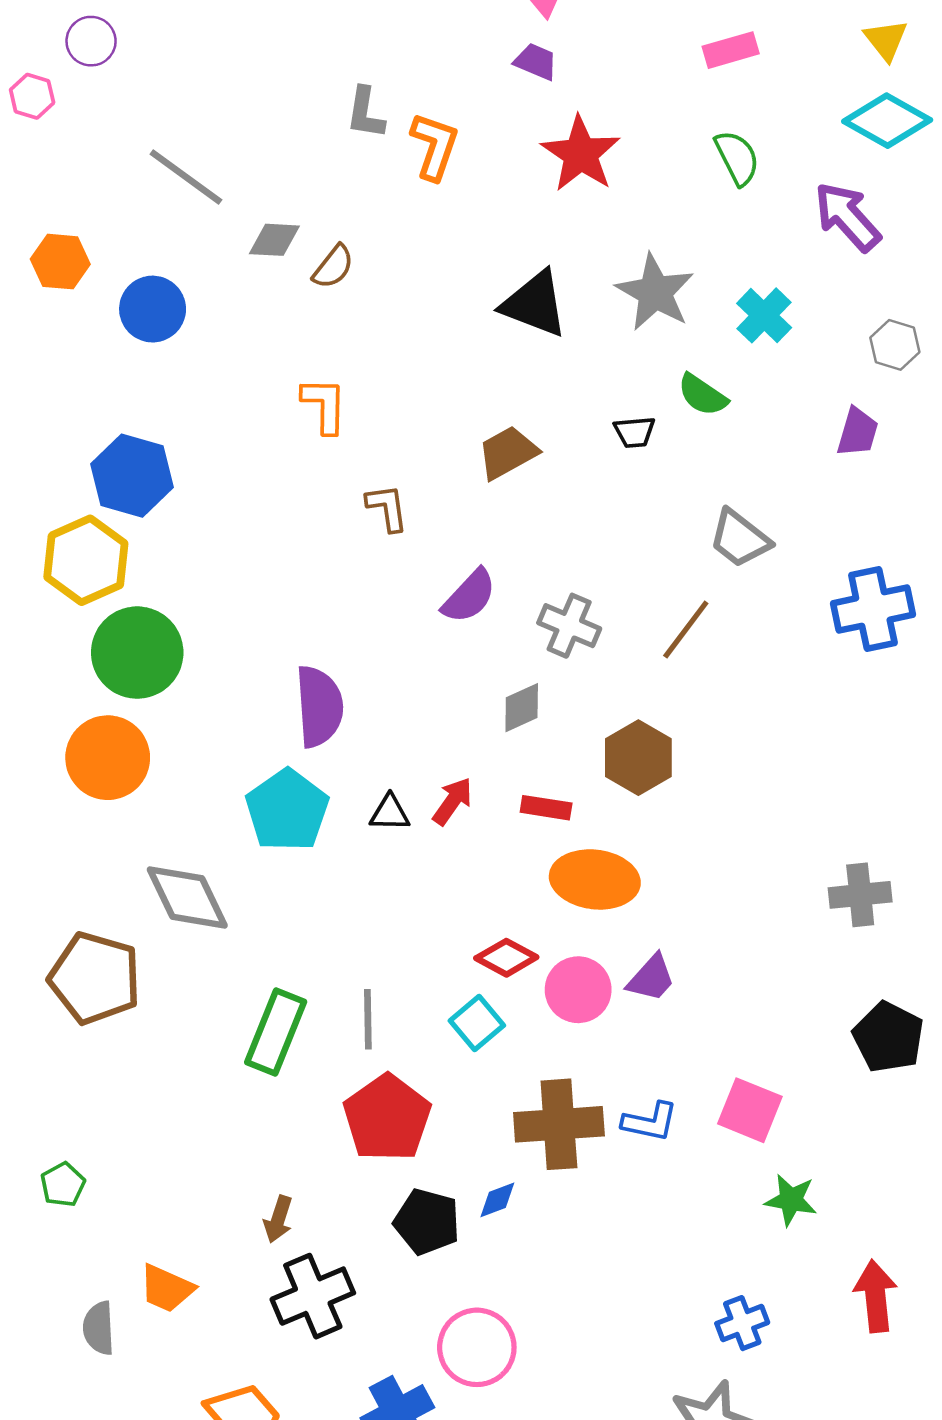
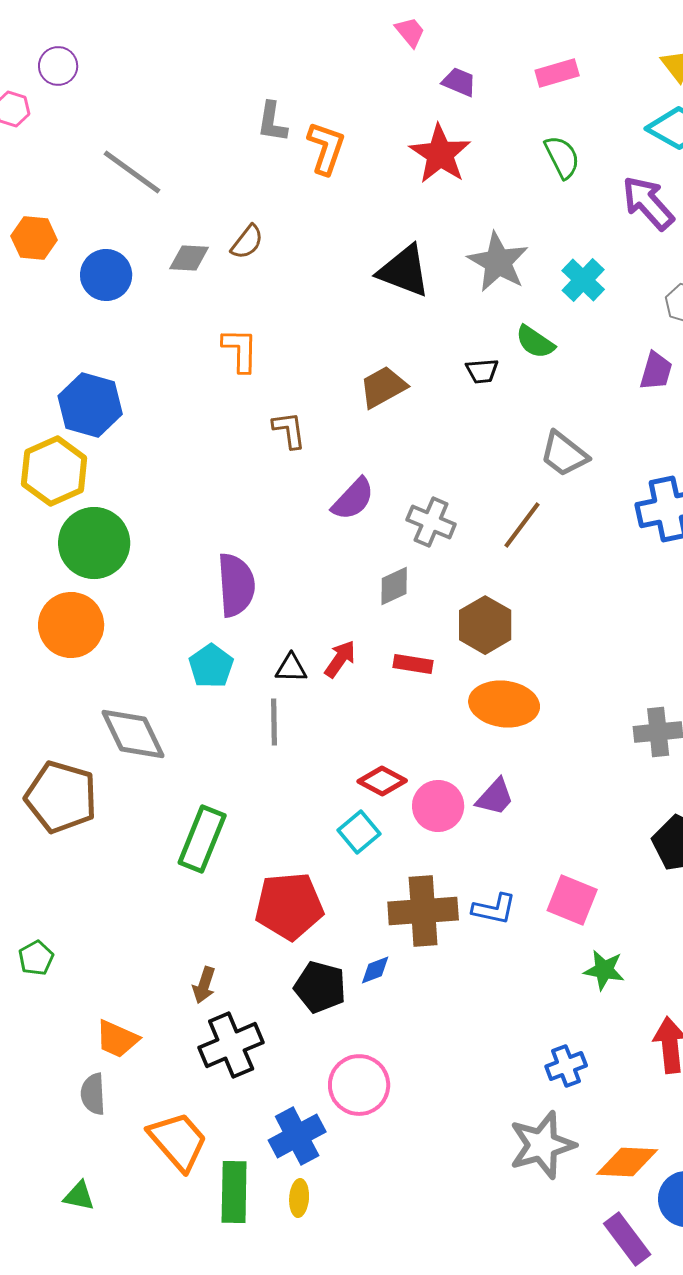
purple trapezoid: (536, 62) -> (459, 82), moved
gray diamond: (274, 240) -> (189, 258), moved
cyan pentagon: (287, 810) -> (211, 666), size x0.7
orange ellipse: (595, 879) -> (504, 704), moved
gray line: (368, 1019) -> (274, 722), moved
red pentagon: (387, 1118) -> (289, 906), turned 30
gray semicircle: (99, 1328) -> (93, 1094), moved

